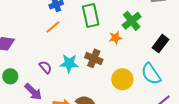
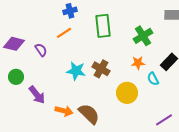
orange star: (115, 38) -> (138, 63), moved
purple semicircle: (45, 67) -> (41, 50), moved
cyan semicircle: (151, 74) -> (153, 79), moved, size x0.6

